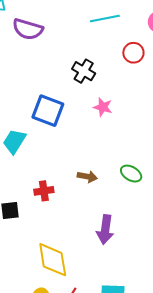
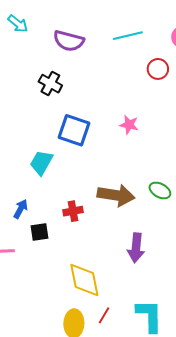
purple semicircle: (28, 29) -> (69, 41), moved
black cross: (84, 71) -> (50, 84), moved
brown arrow: (87, 177) -> (116, 195), size x1.8

